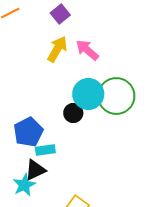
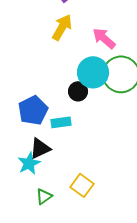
pink arrow: (87, 50) -> (104, 38), moved
cyan rectangle: (45, 150) -> (61, 122), moved

